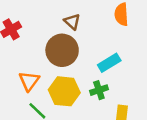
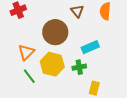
brown triangle: (72, 22) -> (77, 11), moved

